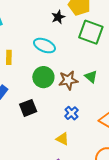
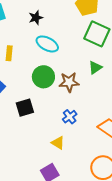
black star: (58, 17) -> (36, 18), moved
green triangle: (91, 77) -> (95, 68), moved, turned 40

